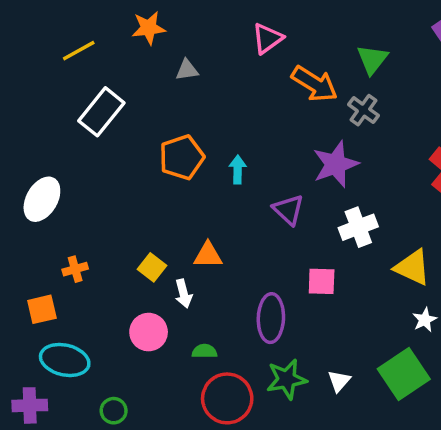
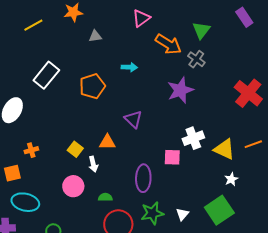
white rectangle: (101, 112) -> (46, 75), moved
cyan arrow: (238, 170) -> (129, 67), moved, turned 91
purple triangle: (288, 210) -> (133, 119), moved
white cross: (358, 227) -> (193, 138), moved

